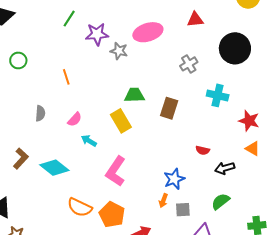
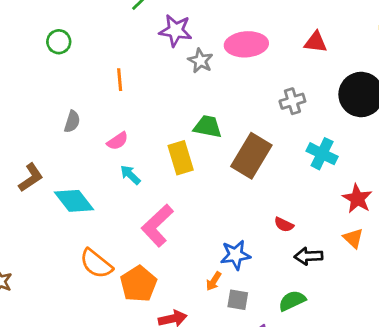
brown rectangle: (169, 108) -> (251, 156), size x1.4

